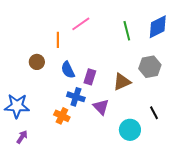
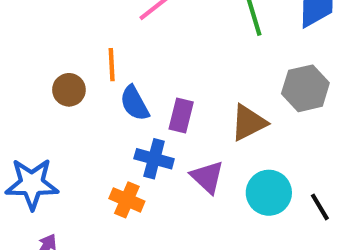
orange line: (58, 40) -> (112, 65), moved
black line: (154, 113) -> (320, 207), moved
cyan circle: (130, 130) -> (269, 193), moved

